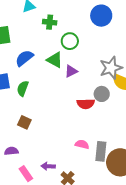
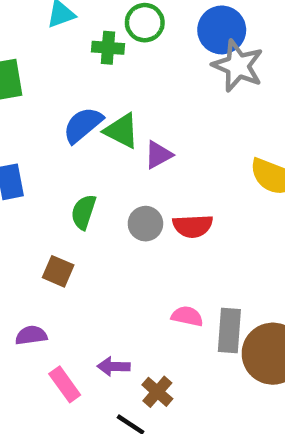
green circle: (70, 41) -> (145, 23), moved
blue semicircle: (24, 58) -> (83, 125), moved
gray star: (111, 68) -> (238, 66), moved, turned -30
green semicircle: (23, 88) -> (84, 212), moved
gray circle: (102, 94) -> (145, 224), moved

